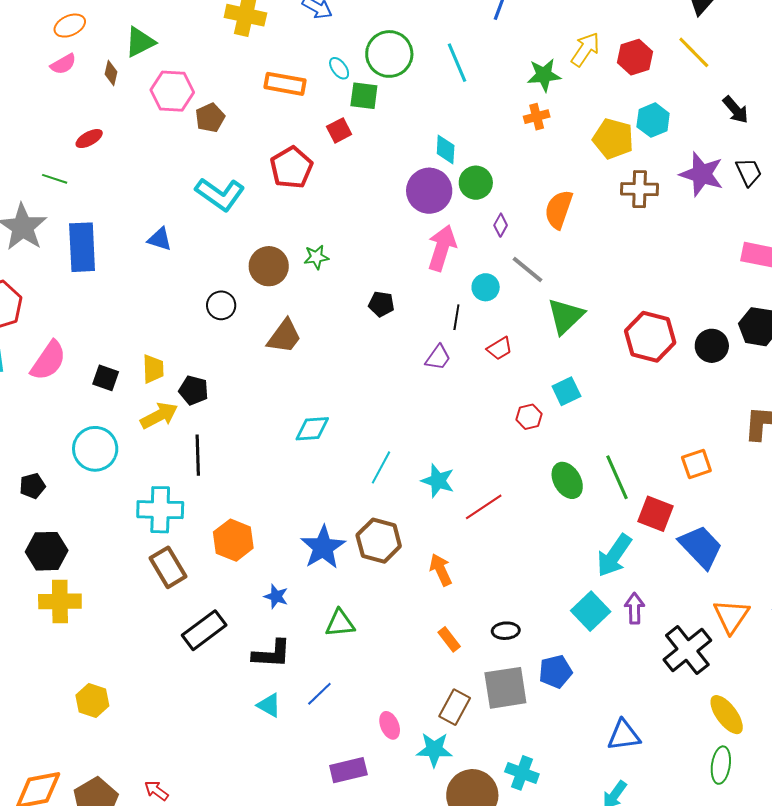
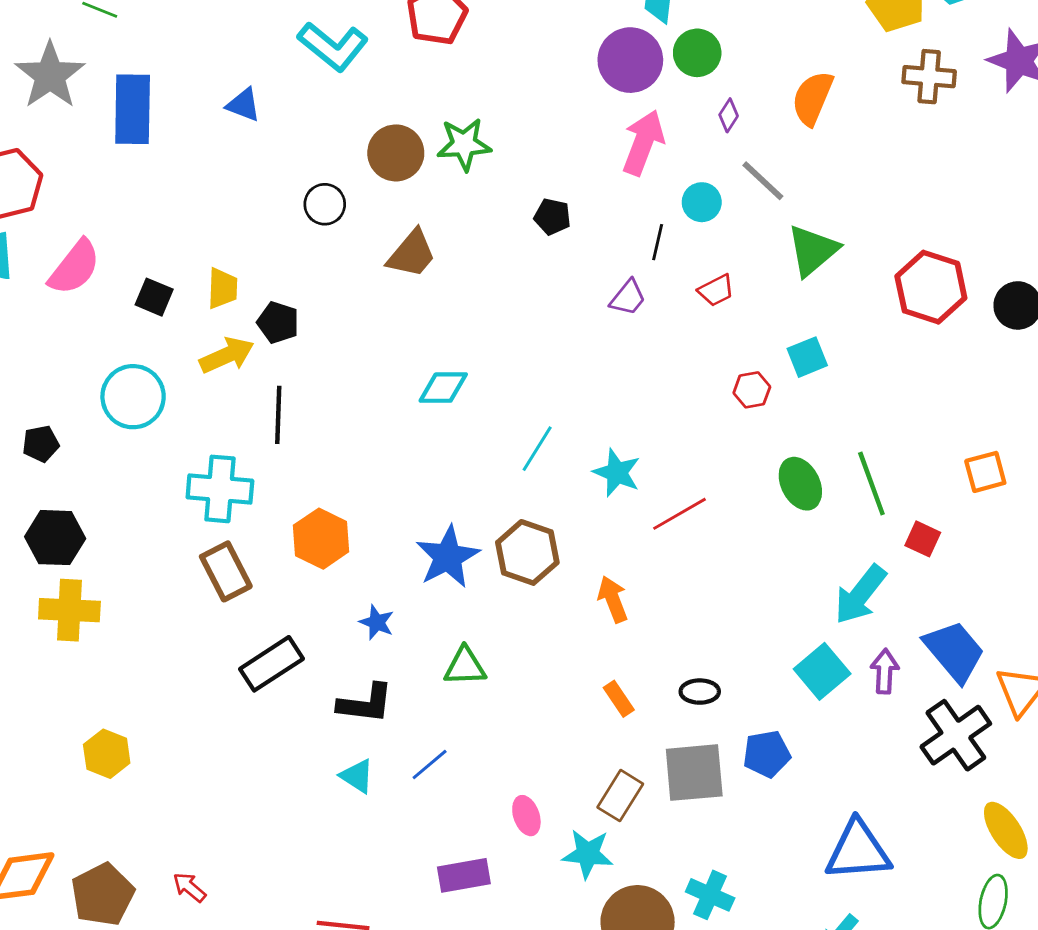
green star: (316, 257) -> (464, 144), size x1.5
red square: (656, 514) -> (923, 539), size x0.7
blue trapezoid: (701, 547) -> (954, 651), moved
blue triangle: (624, 735) -> (858, 851), size x1.4

